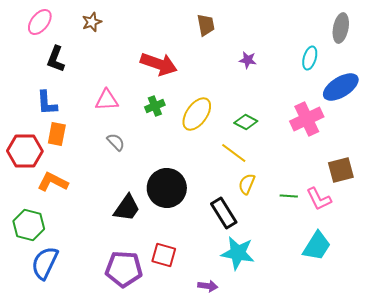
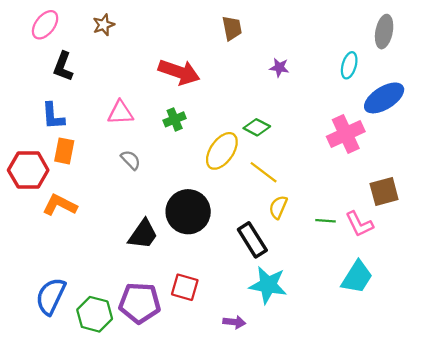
yellow ellipse: (197, 114) -> (222, 151), moved
green diamond: (246, 122) -> (257, 127), moved
green hexagon: (29, 225) -> (95, 314), moved

